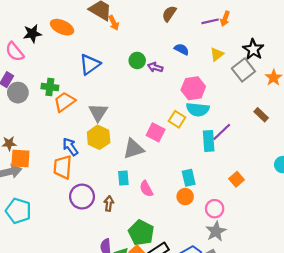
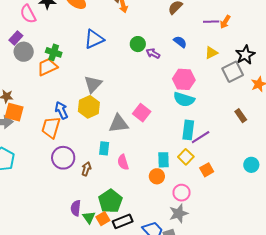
orange trapezoid: (64, 102) -> (47, 67), moved
yellow square: (177, 119) -> (186, 157), moved
purple line: (222, 132) -> (201, 137), moved

